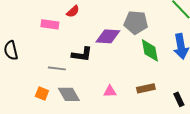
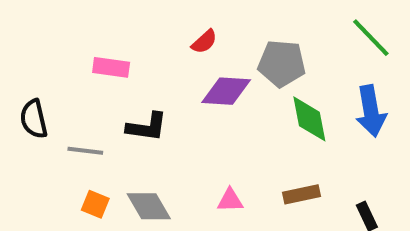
red semicircle: (73, 11) -> (204, 42), moved
black L-shape: (82, 54) -> (147, 127), moved
gray line: (57, 68) -> (85, 151), moved

